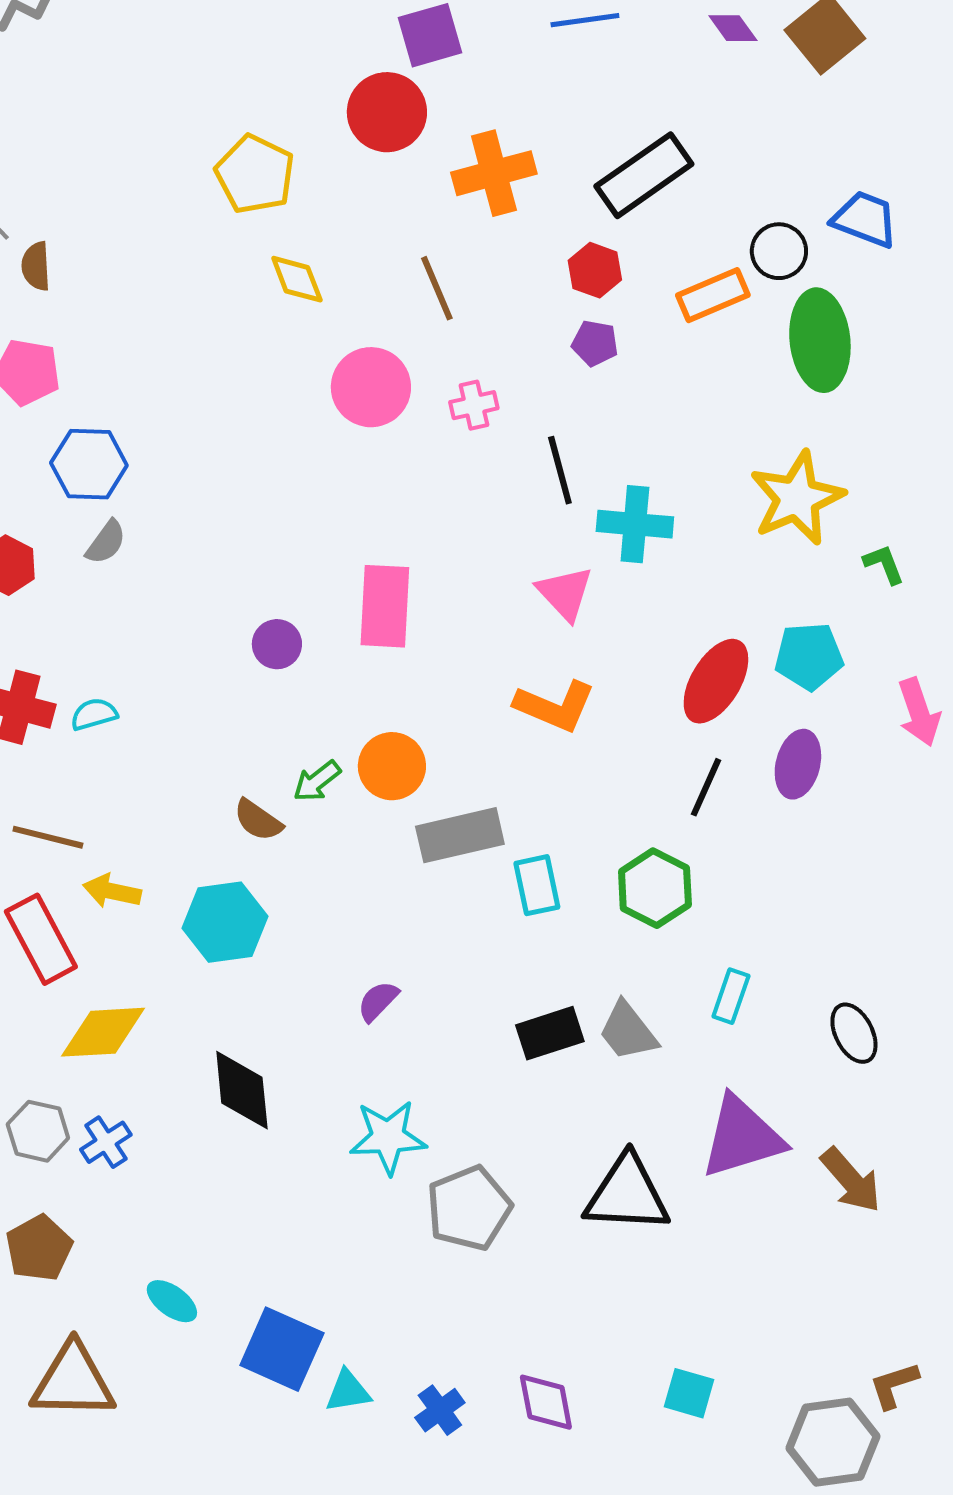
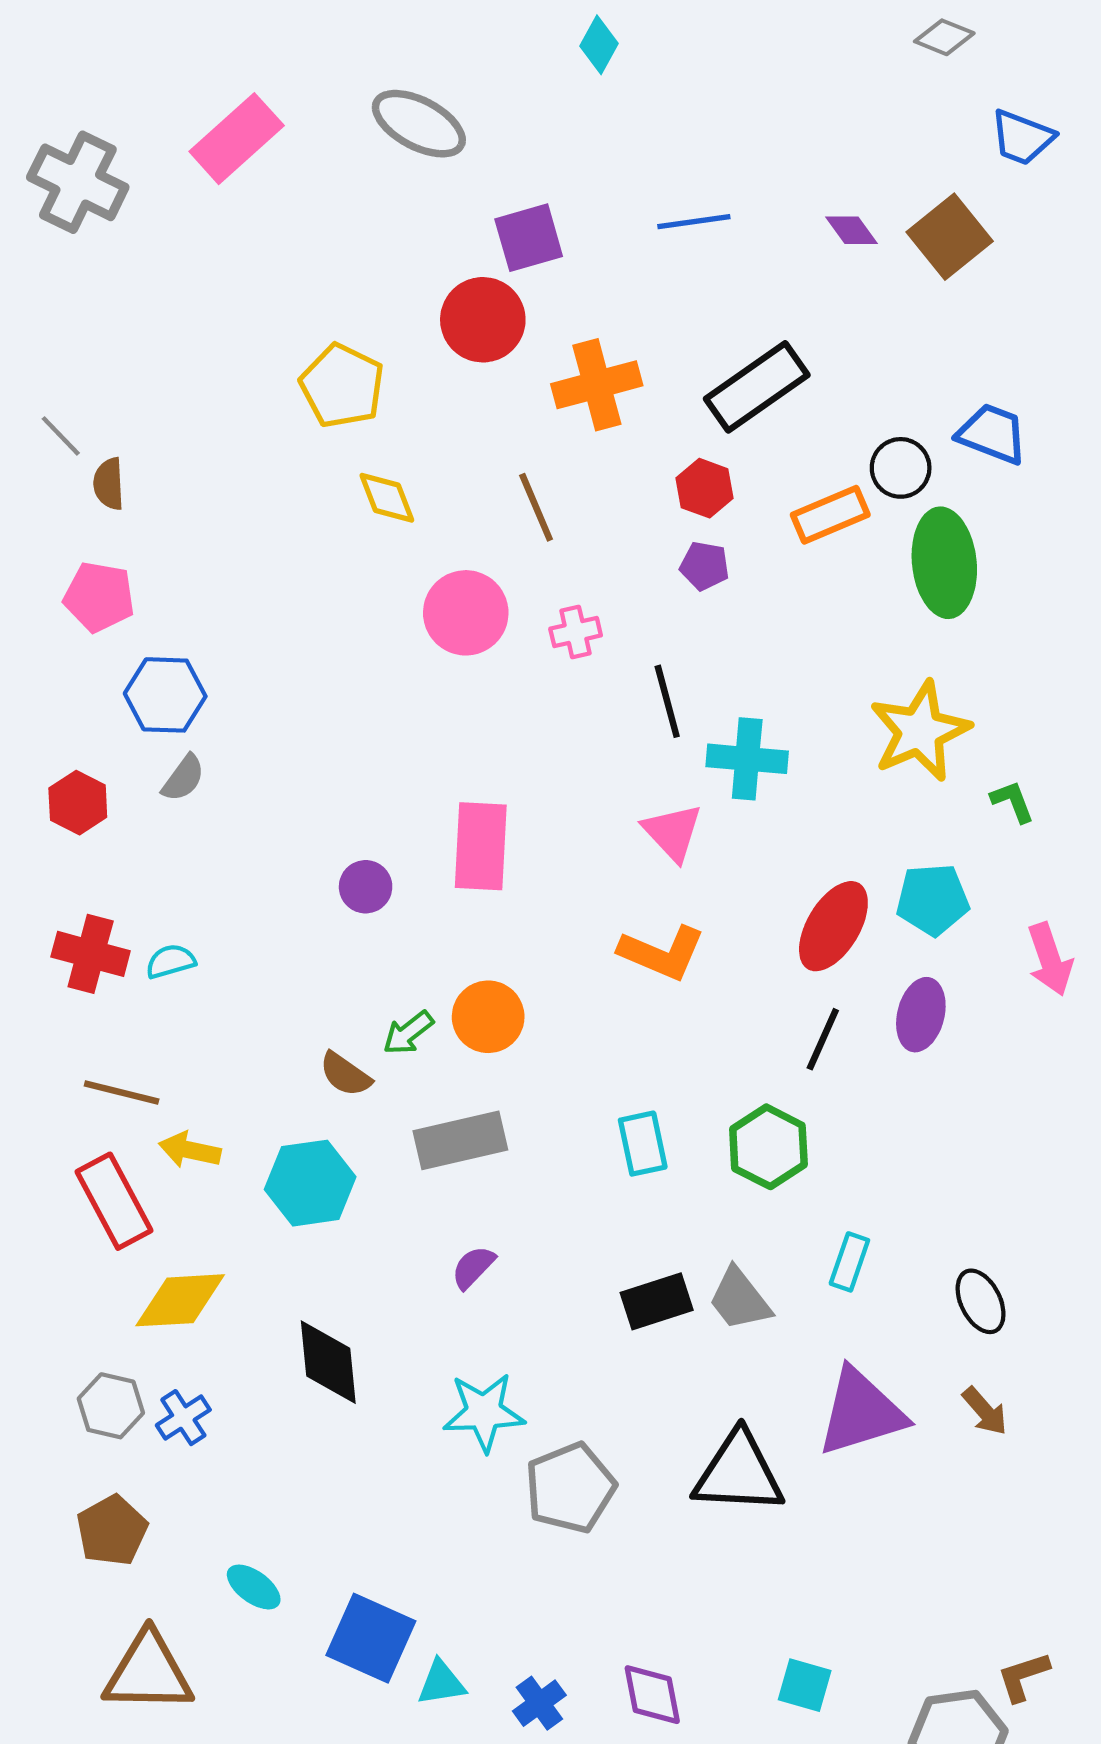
gray rectangle: (460, 835) -> (460, 1140), moved
brown arrow: (851, 1180) -> (985, 1411), moved, size x0.7

